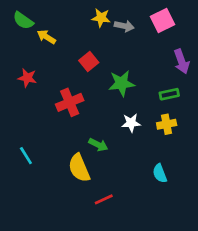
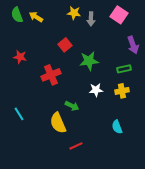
green semicircle: (23, 20) -> (17, 15), turned 35
pink square: (162, 20) -> (119, 15), turned -30
gray arrow: (124, 26) -> (91, 19), turned 80
yellow arrow: (46, 37) -> (36, 17), moved

